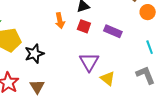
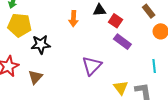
red square: (84, 26) -> (115, 21), moved
yellow triangle: (108, 78) -> (121, 88), moved

